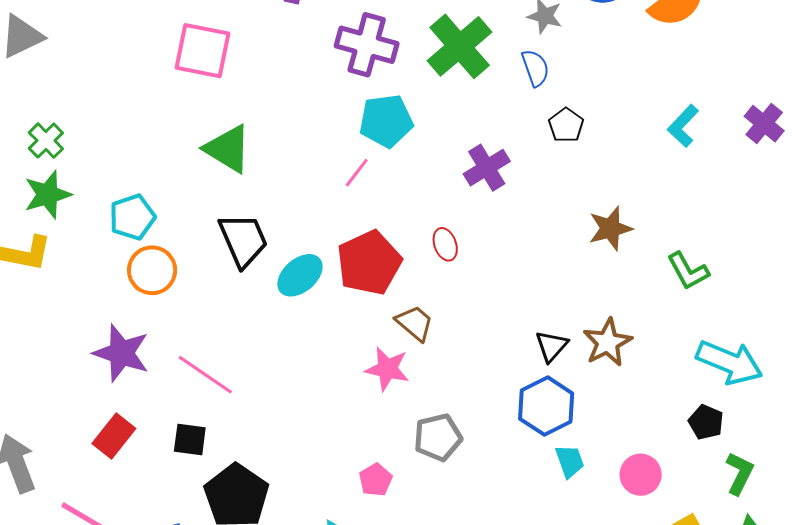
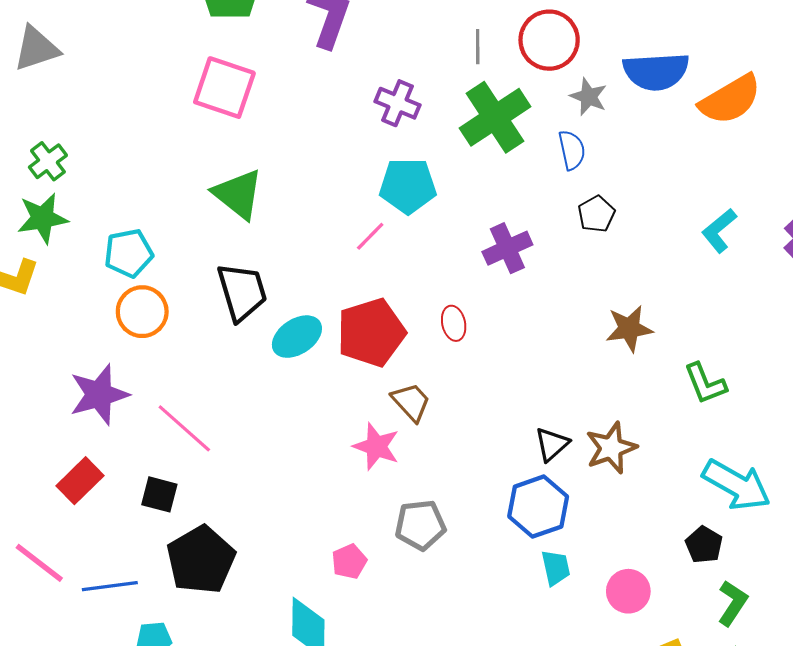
purple cross: (367, 45) -> (398, 103), size x0.7
purple star: (121, 353) -> (99, 395), turned 30

